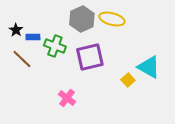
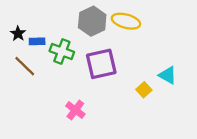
cyan triangle: (149, 67) -> (168, 75), size x0.7

